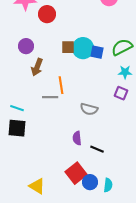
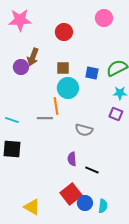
red circle: (47, 14) -> (64, 32), moved
cyan circle: (83, 48) -> (68, 88), moved
brown arrow: (37, 67) -> (33, 57), moved
cyan line: (17, 108) -> (12, 120), moved

